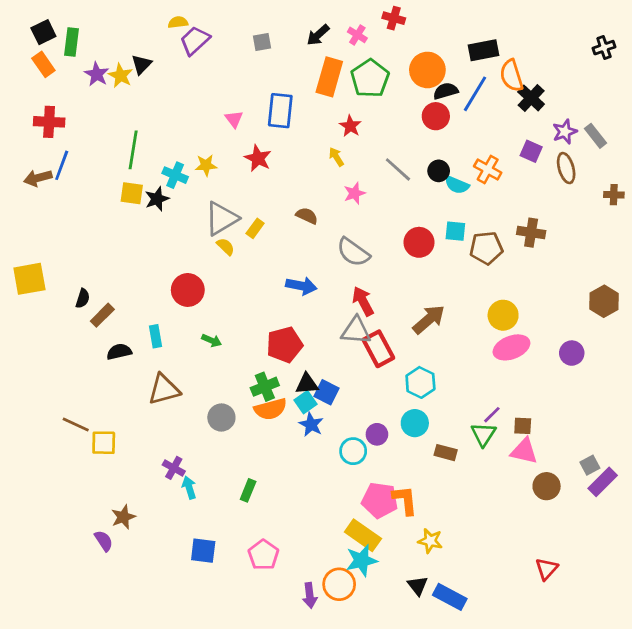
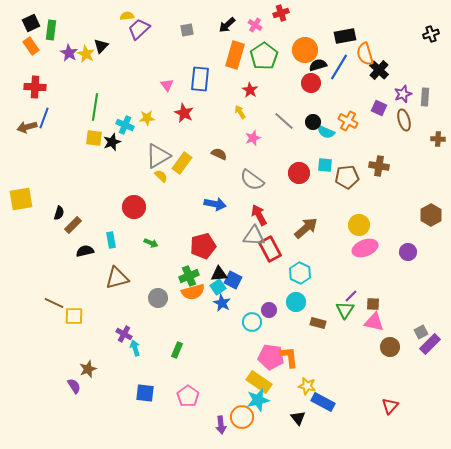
red cross: (394, 18) -> (281, 13), turned -35
gray rectangle: (596, 136) -> (425, 97), turned 42
yellow rectangle: (255, 228) -> (182, 163), size x1.5
blue rectangle: (450, 597) -> (323, 402), moved

